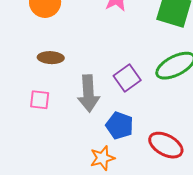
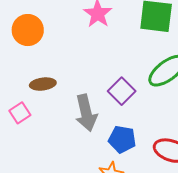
pink square: (40, 100) -> (20, 113), moved, turned -30

